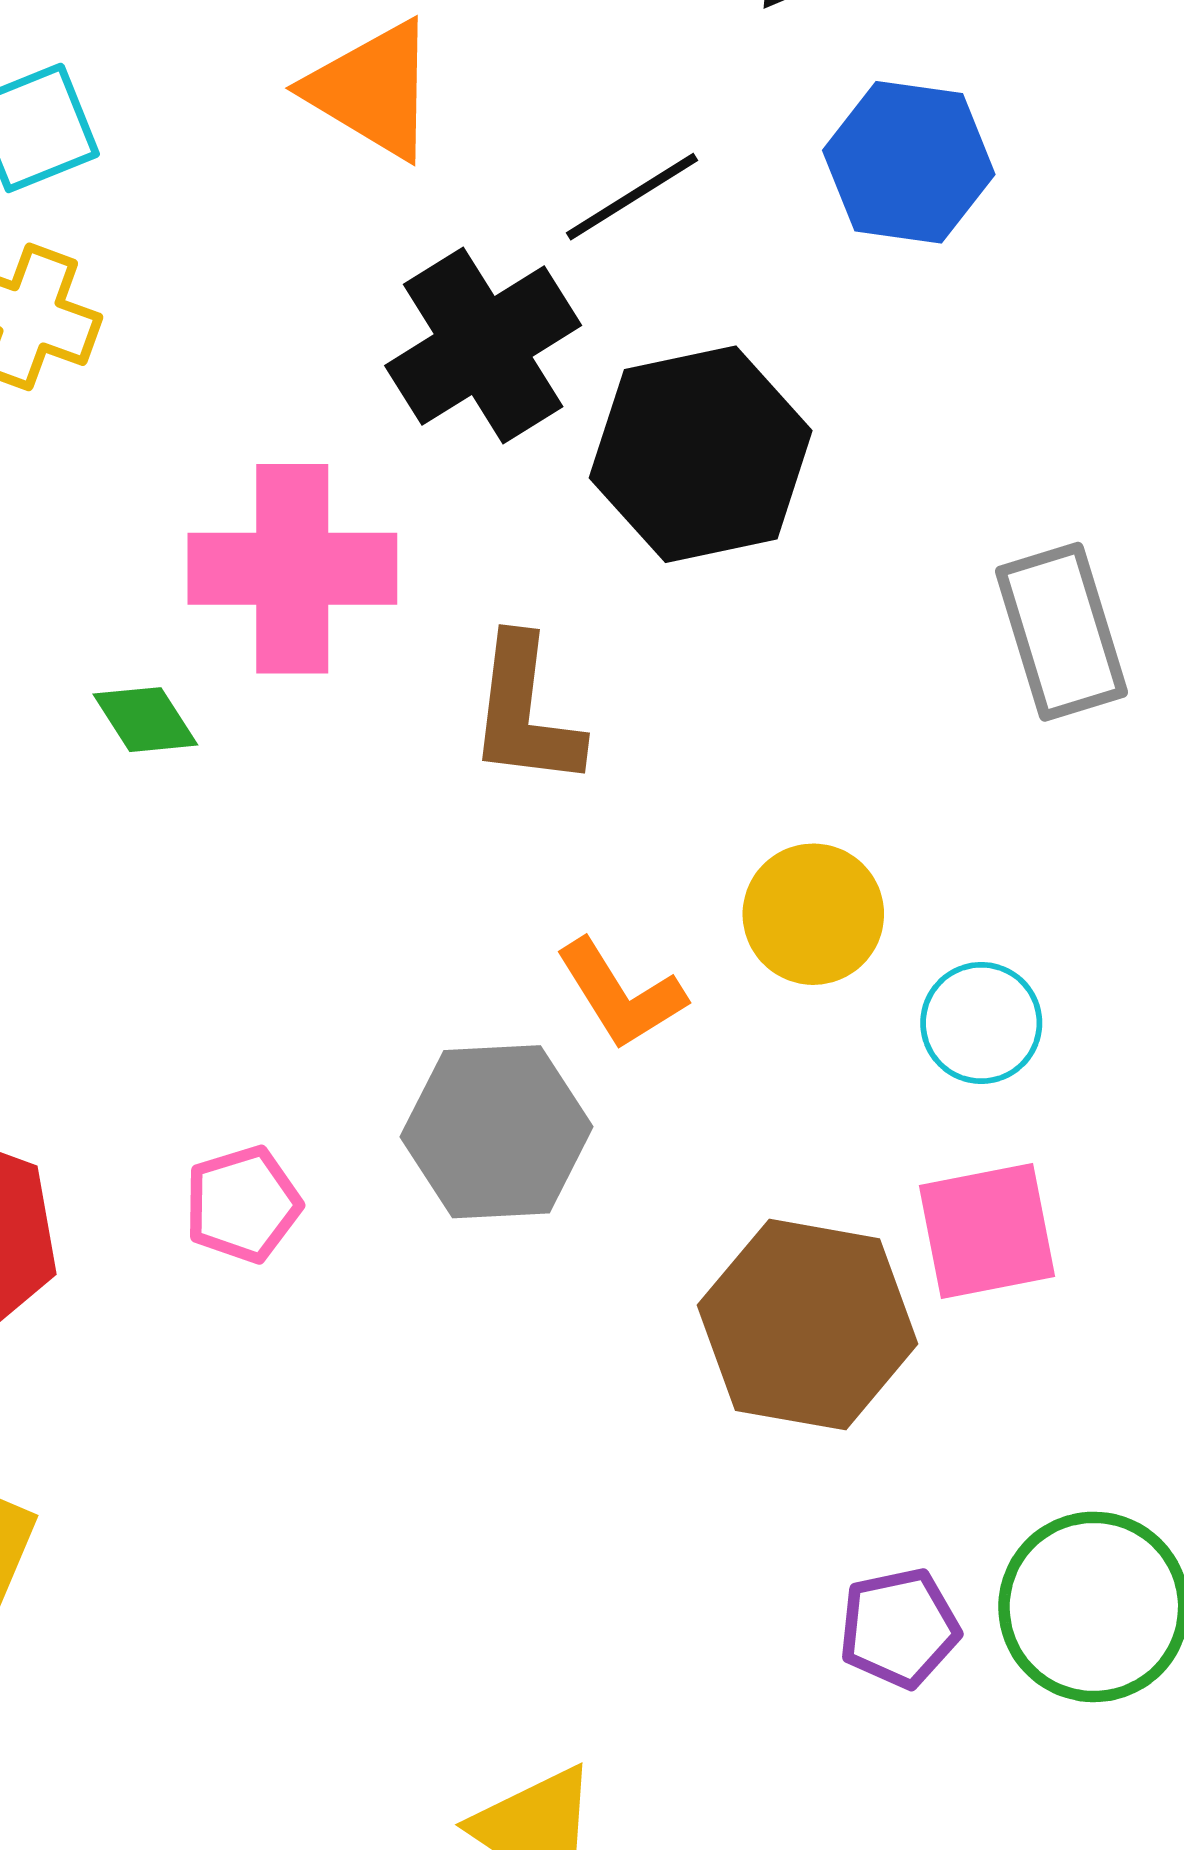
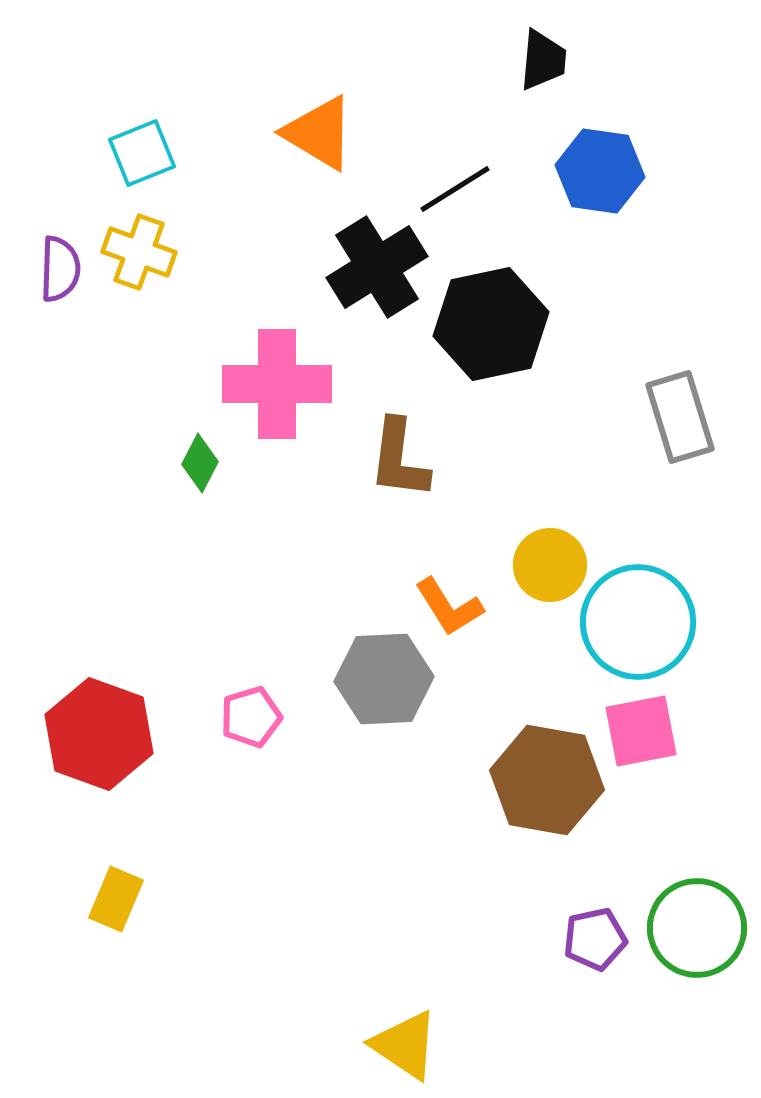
green diamond: (145, 720) -> (200, 463), turned 60
cyan circle: (981, 1023) -> (638, 622), size x1.8

